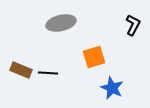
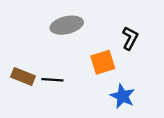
black L-shape: (133, 25) -> (130, 38), moved

